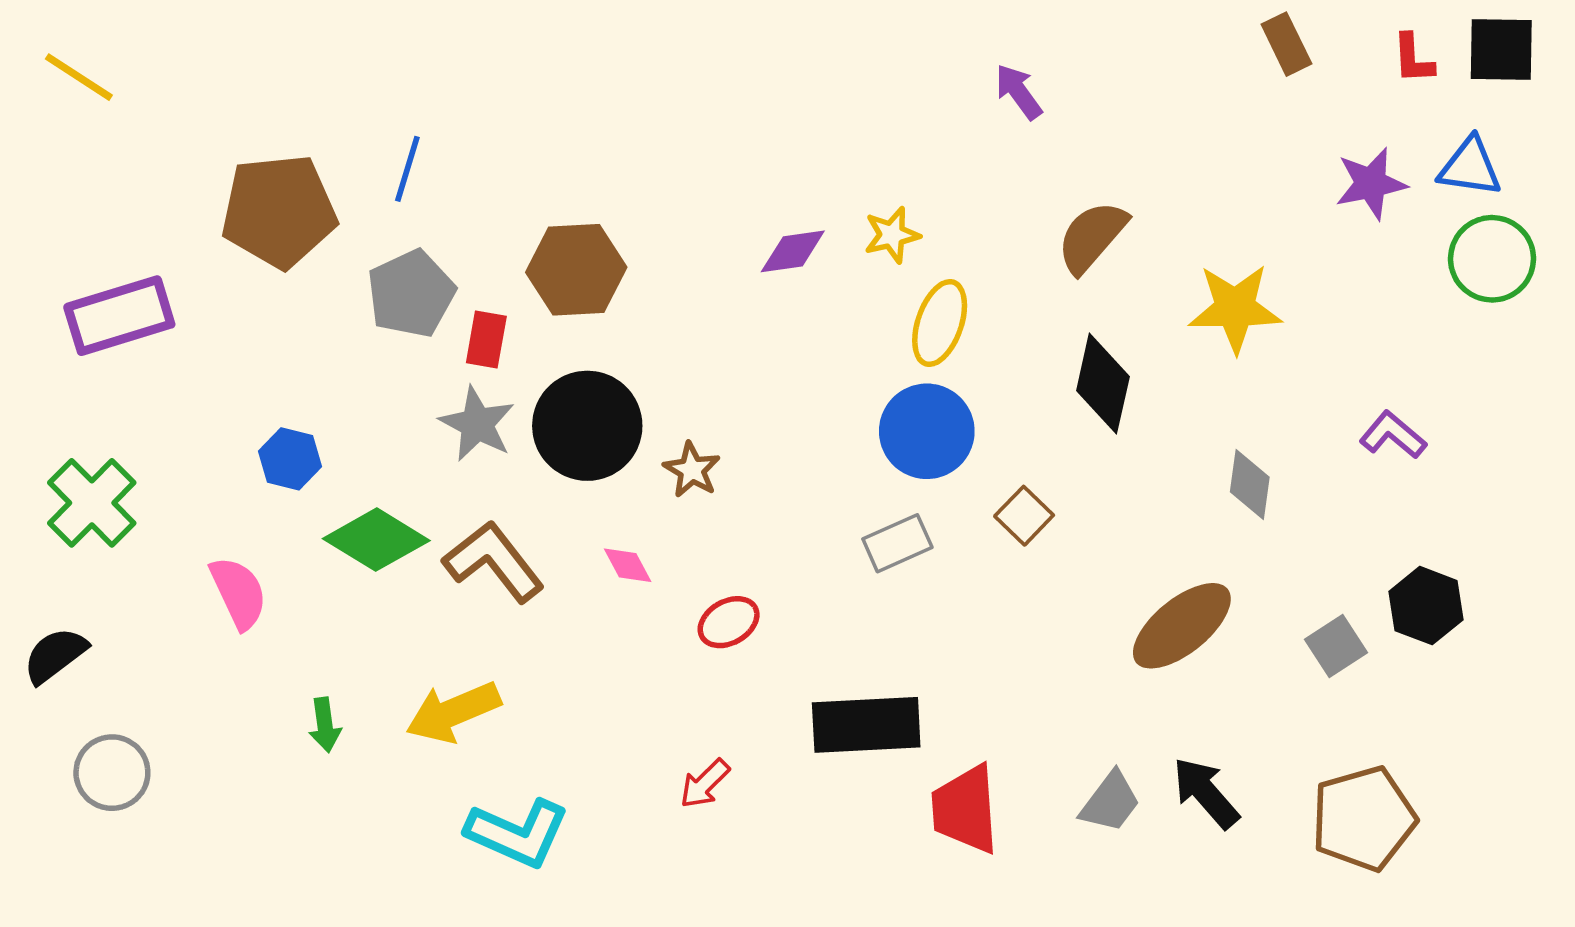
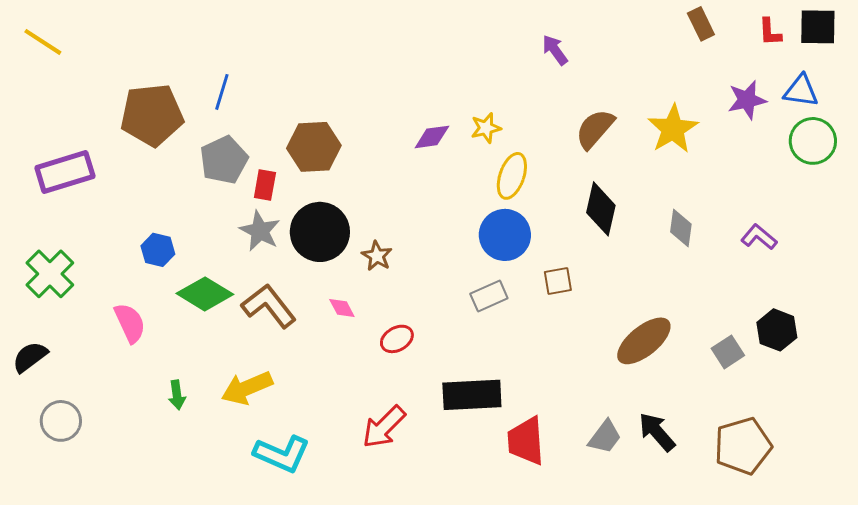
yellow star: (1235, 308) -> (673, 129), moved, turned -30
gray diamond: (1250, 484) -> (681, 228), moved
brown square: (1024, 516) -> (558, 281), turned 36
red arrow: (705, 784) -> (384, 427), size x1.6

